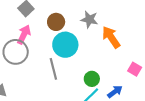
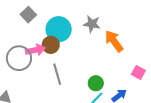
brown circle: (56, 22) -> (51, 45), moved
pink arrow: (24, 34) -> (35, 50), moved, turned 54
cyan circle: (65, 45) -> (59, 29), moved

